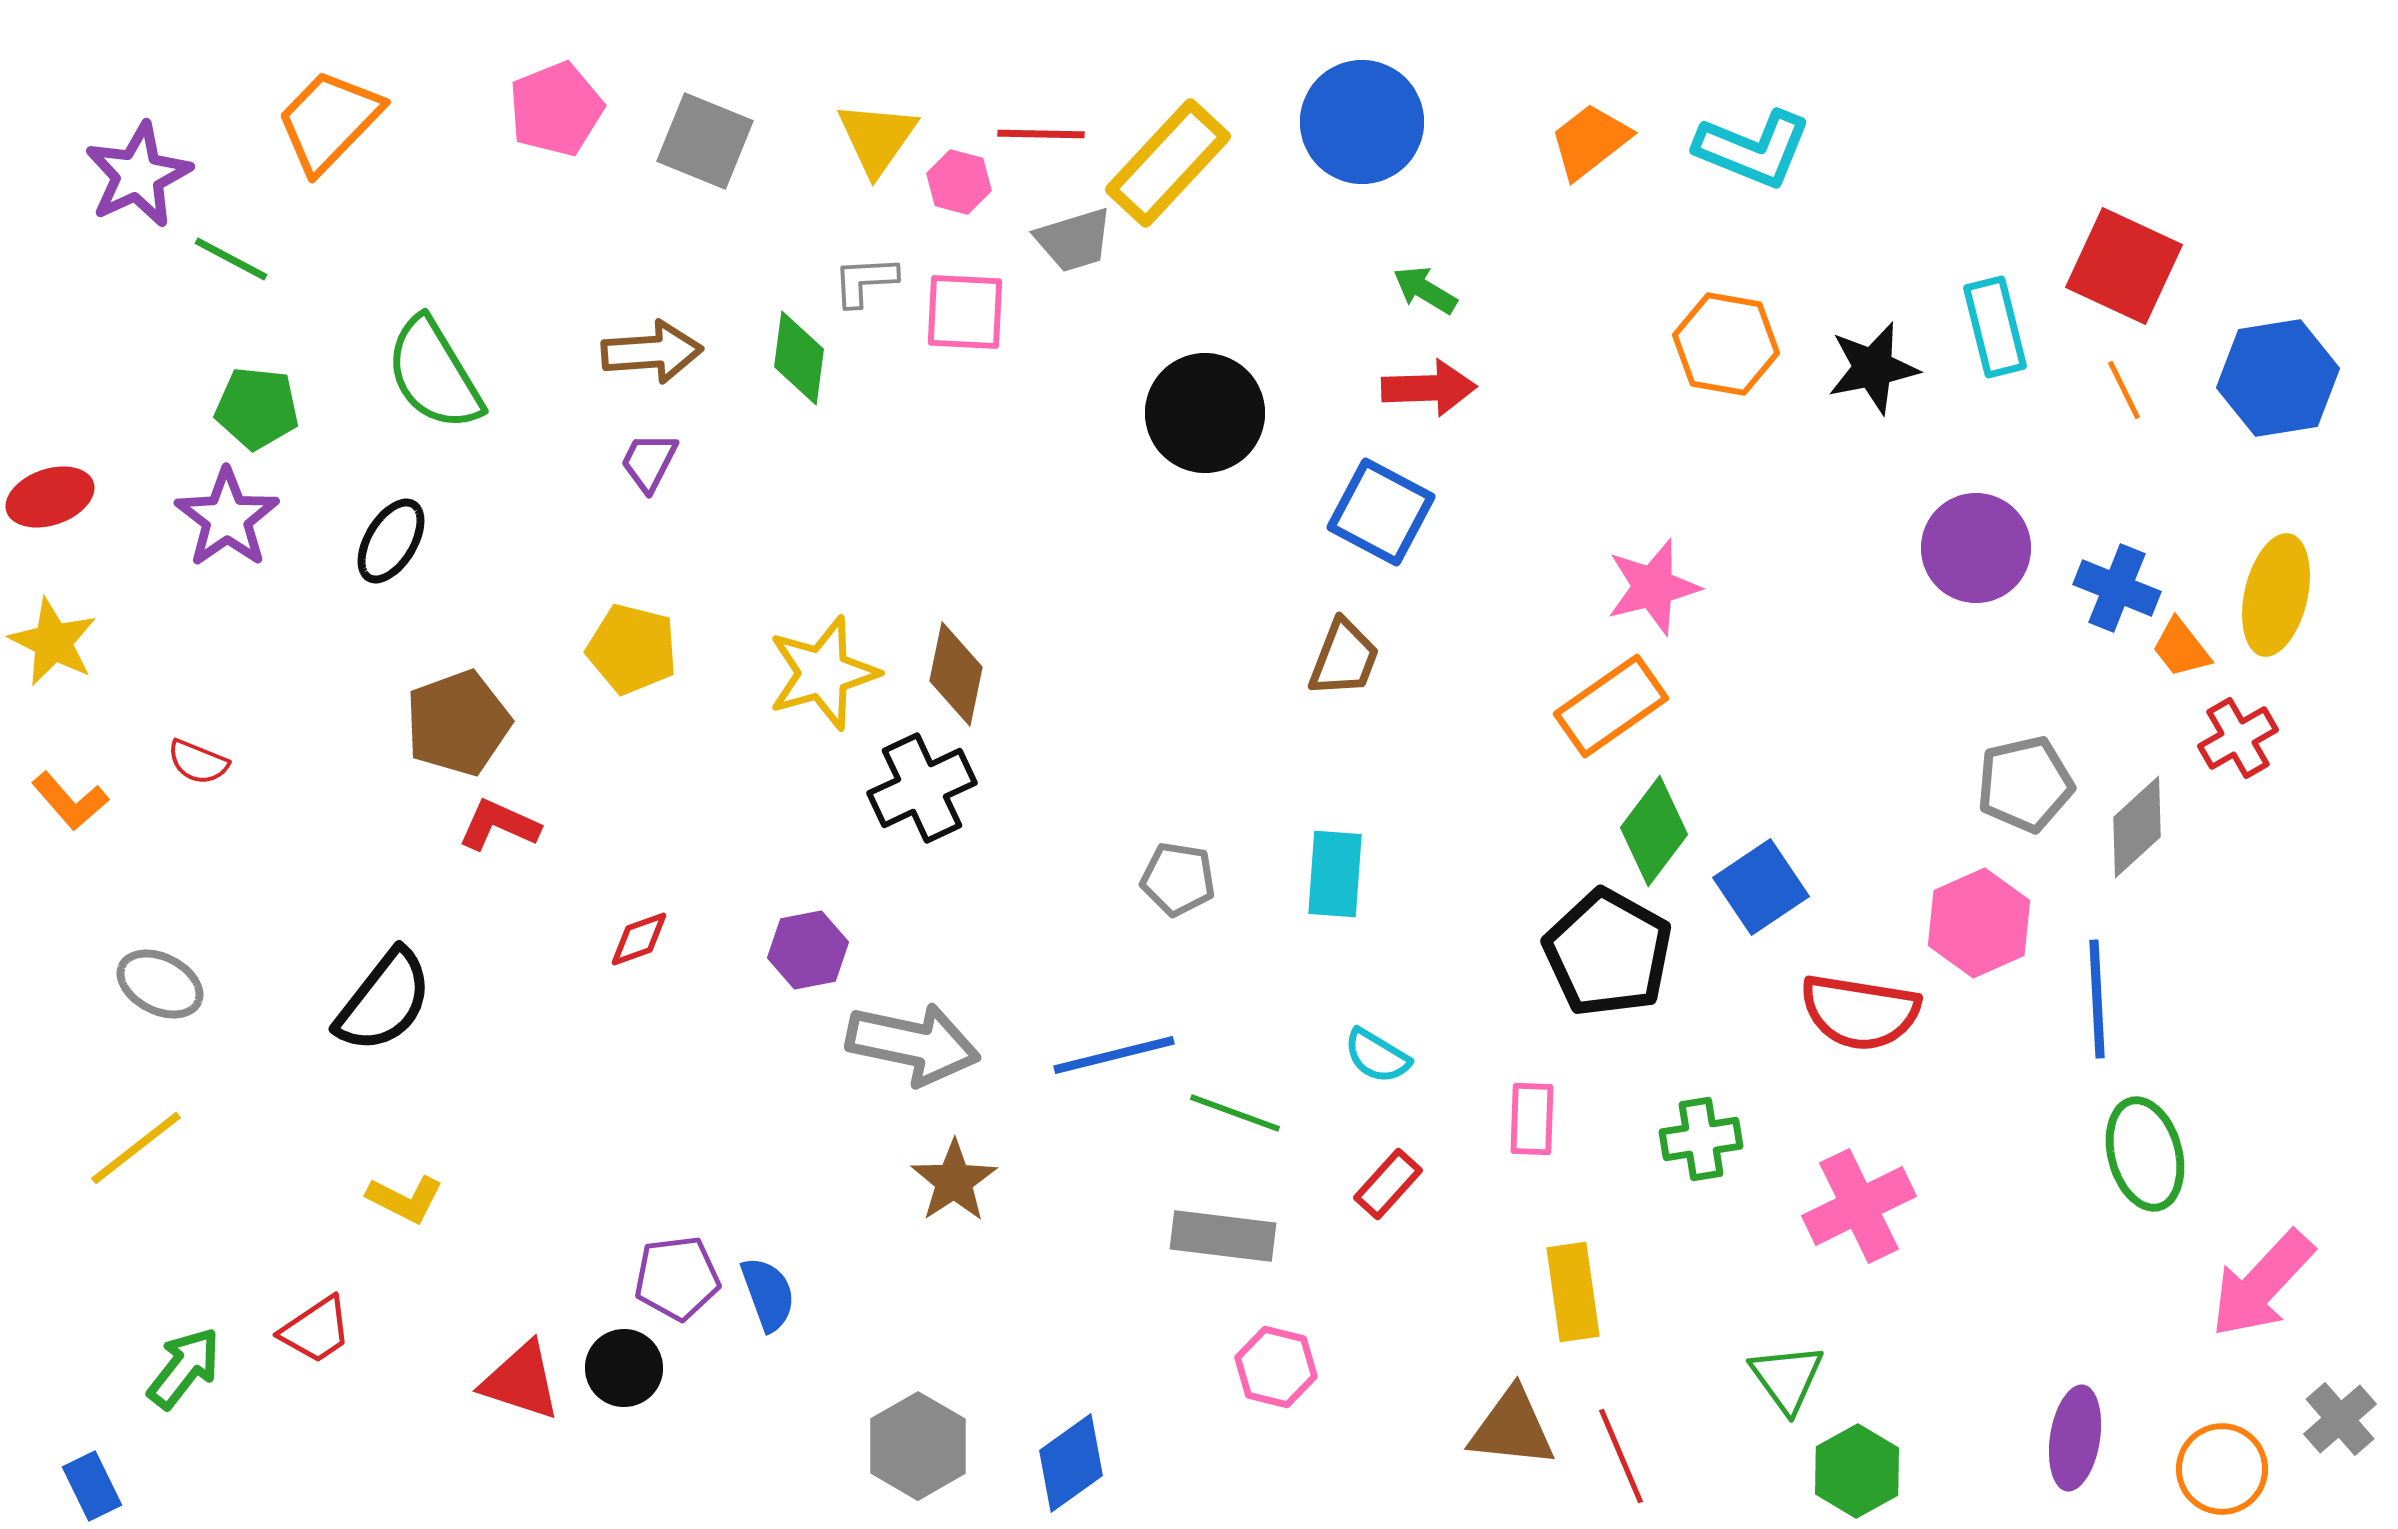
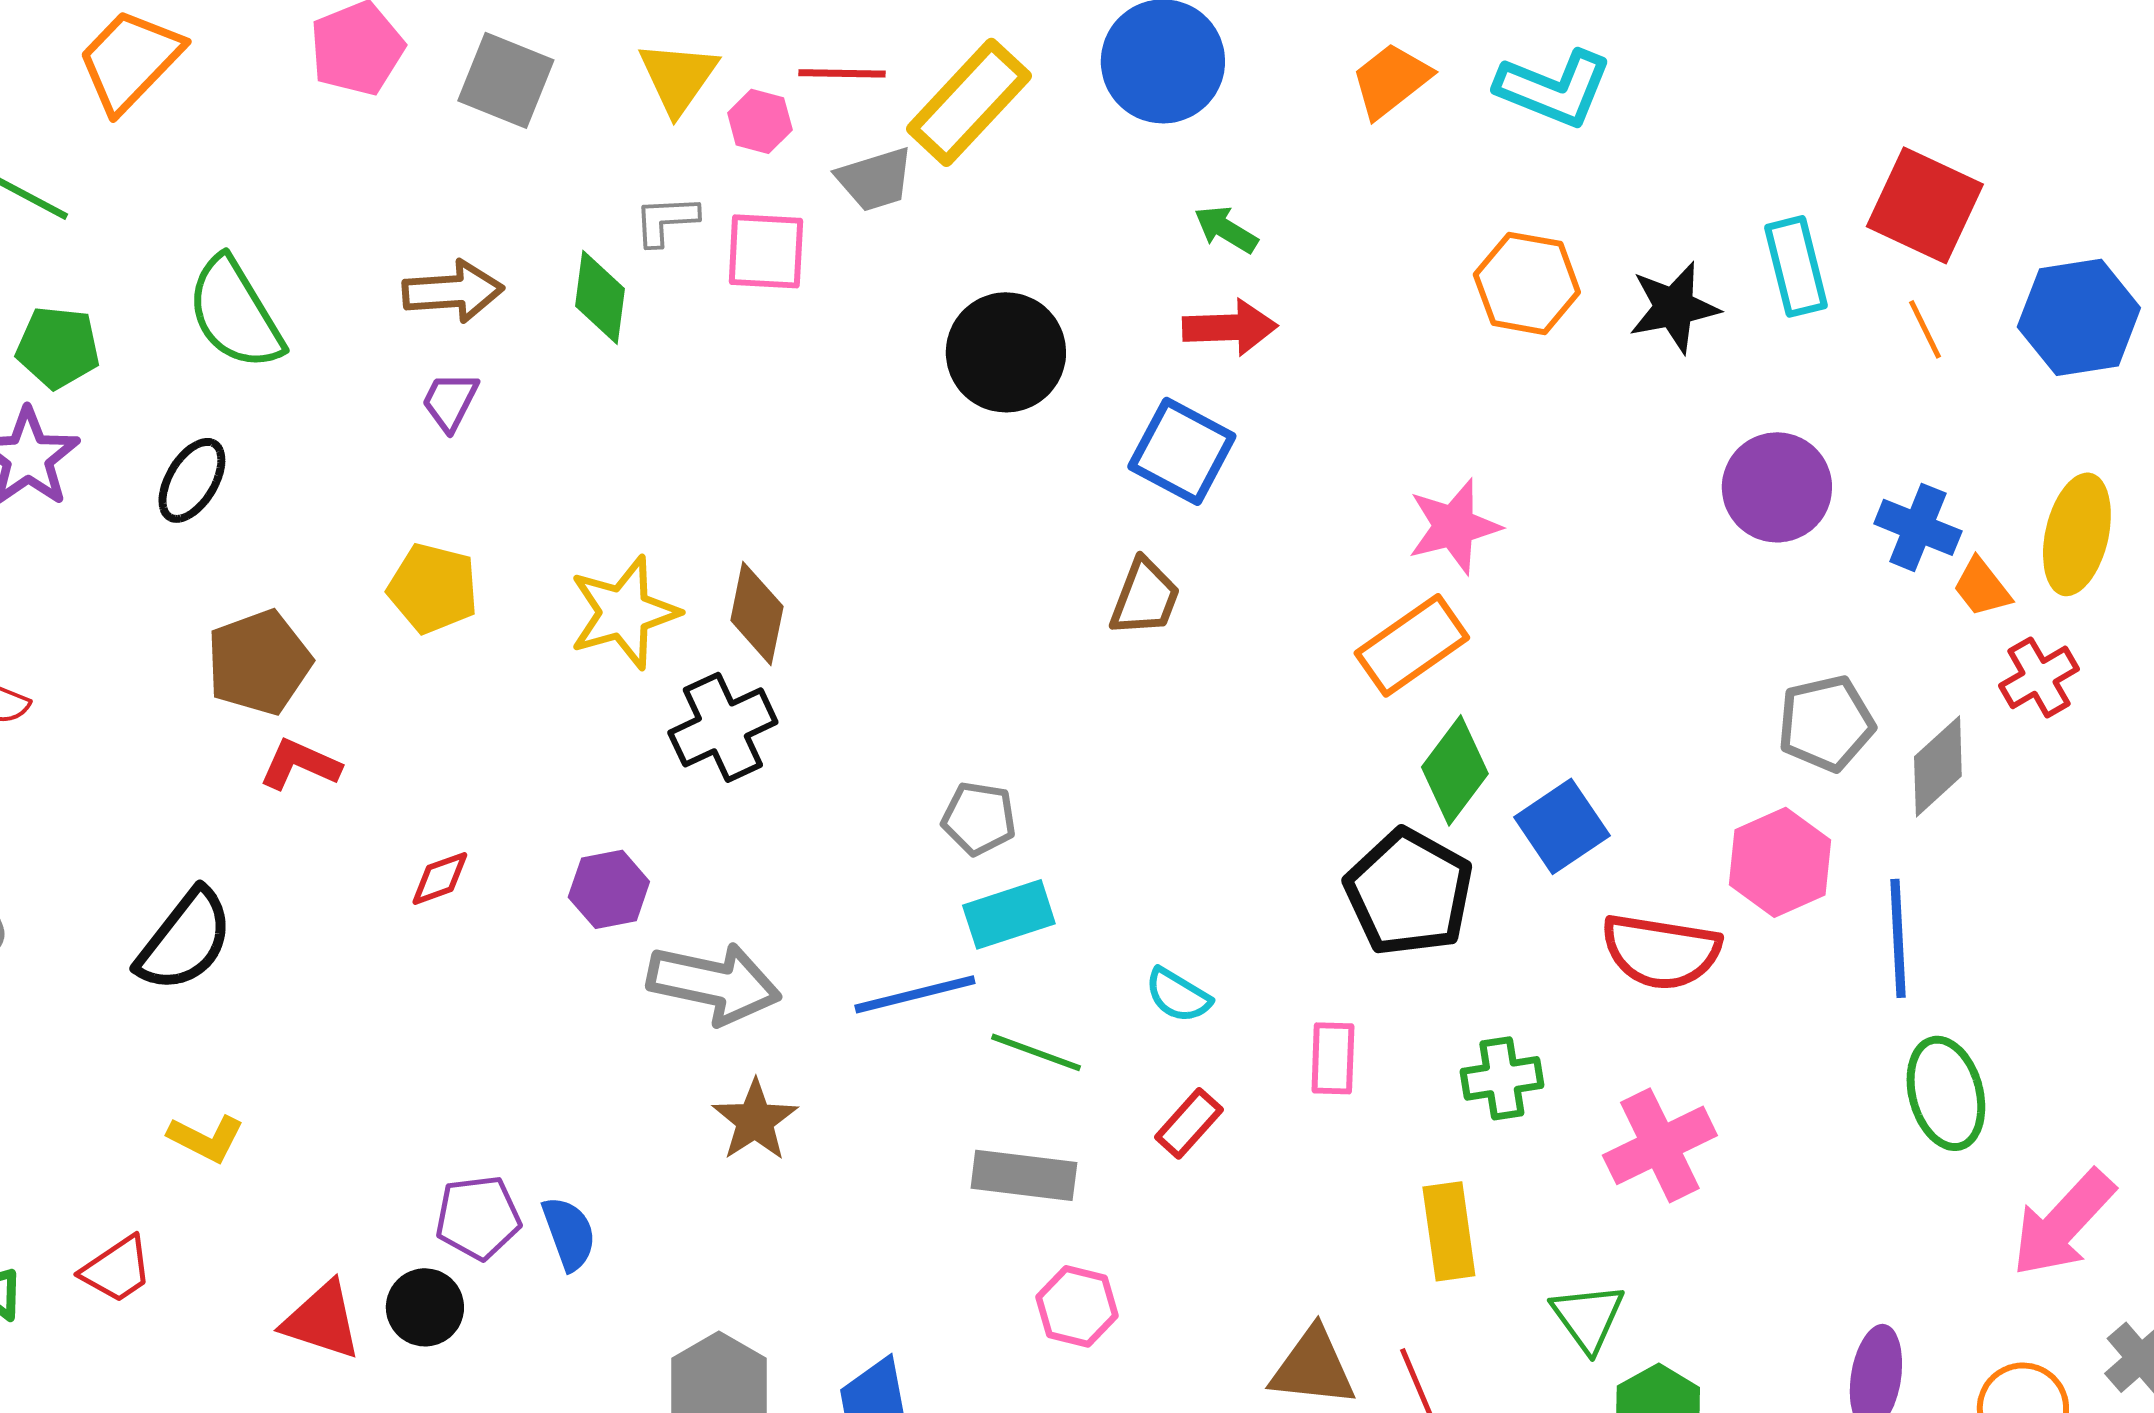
cyan rectangle: (1335, 874) -> (1009, 914), moved, turned 68
yellow rectangle: (1573, 1292) -> (1449, 1231), moved

